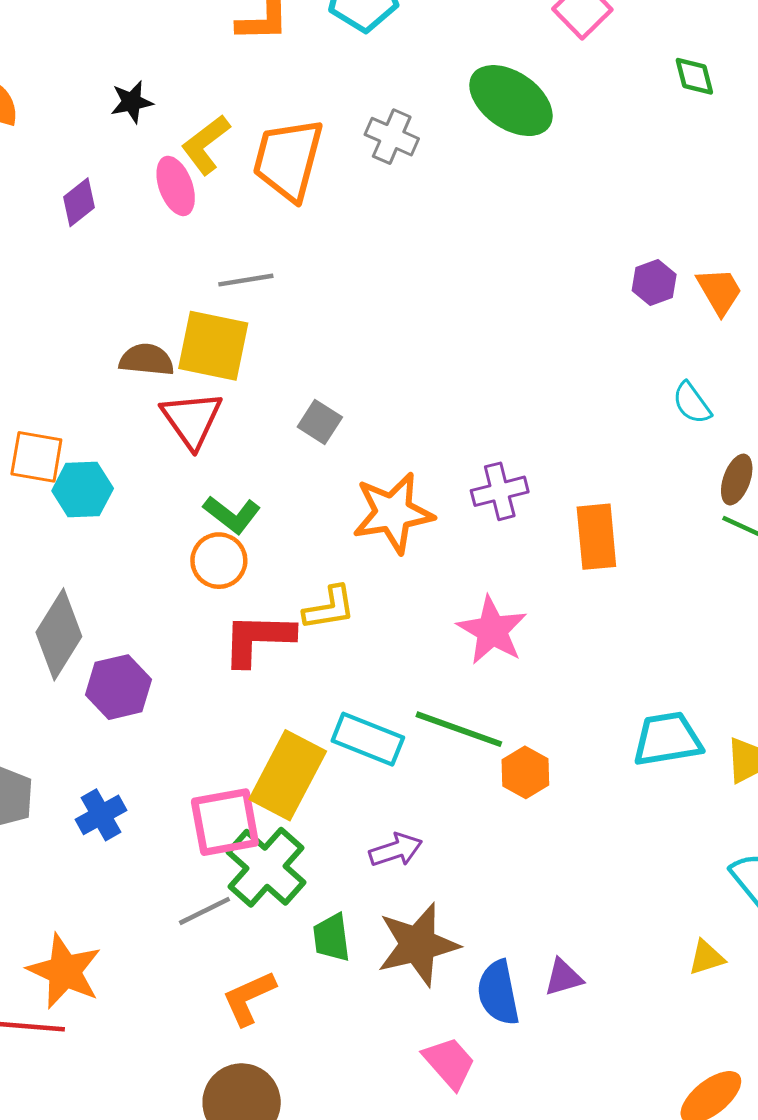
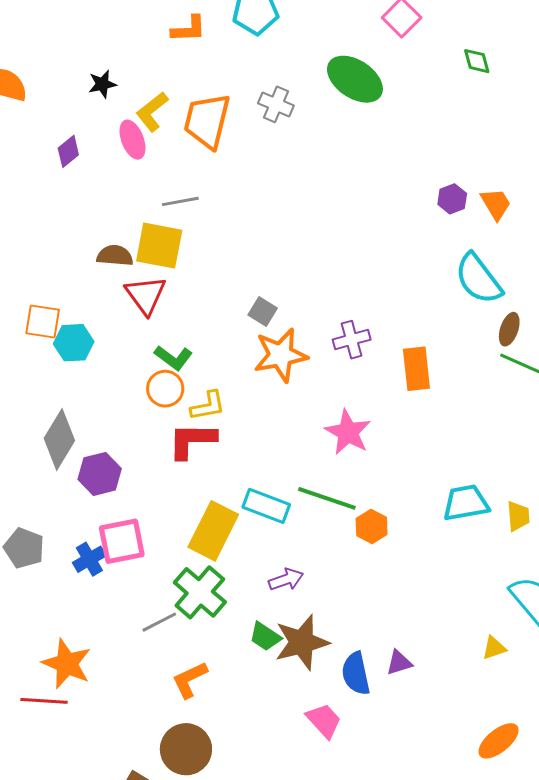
cyan semicircle: (692, 403) -> (479, 279), size x1.8
gray square: (320, 422) -> (263, 311), moved
yellow L-shape: (329, 608) -> (208, 406), moved
pink square: (225, 822) -> (122, 541), moved
green trapezoid: (332, 938) -> (265, 637), moved, turned -48

